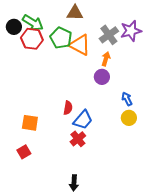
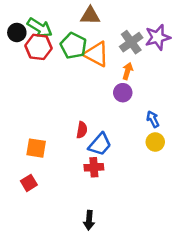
red cross: (78, 139) -> (94, 167), turned 35

